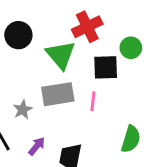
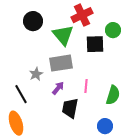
pink line: (93, 101) -> (86, 86), moved
purple arrow: (37, 146) -> (58, 88), moved

